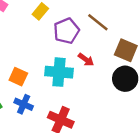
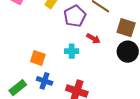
cyan cross: (59, 72) -> (72, 51), size x0.6

